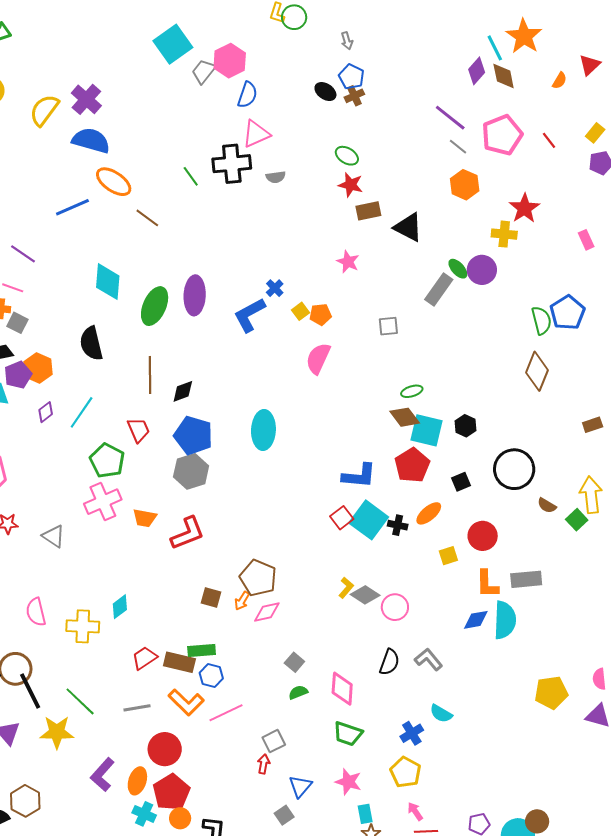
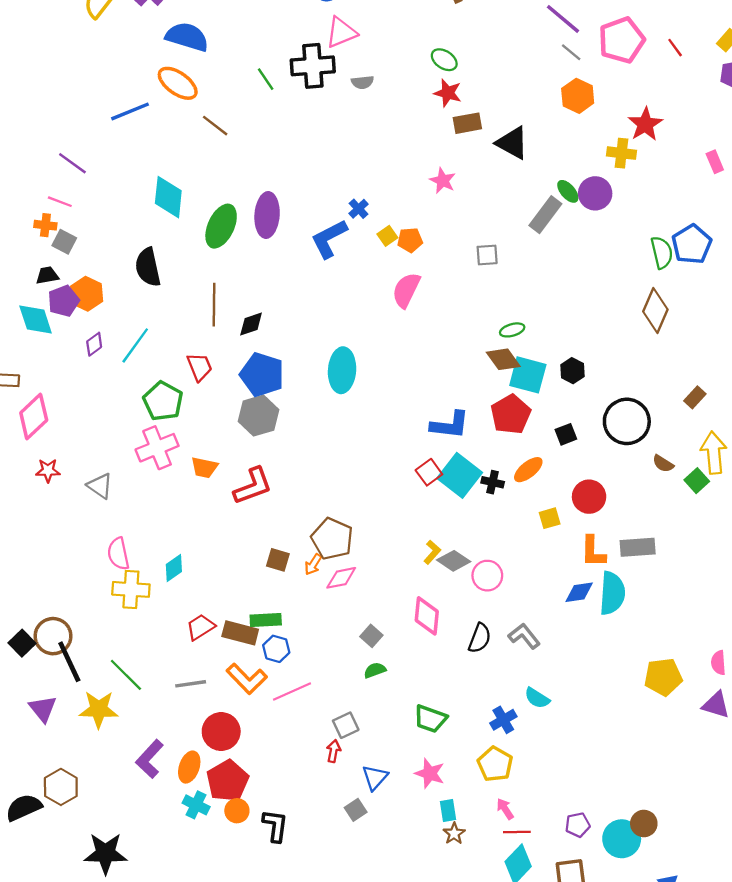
blue semicircle: (91, 140) -> (187, 37), moved
brown rectangle: (593, 425) -> (695, 397), moved, turned -30
pink semicircle: (36, 612) -> (118, 554), moved
pink diamond: (342, 689) -> (427, 616), moved

